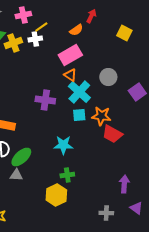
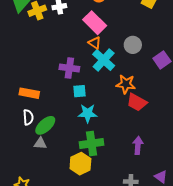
pink rectangle: (70, 55) -> (95, 23), turned 75
cyan square: (79, 115) -> (79, 91), moved
green cross: (67, 175) -> (92, 143), size x1.6
purple arrow: (124, 184) -> (138, 145), moved

